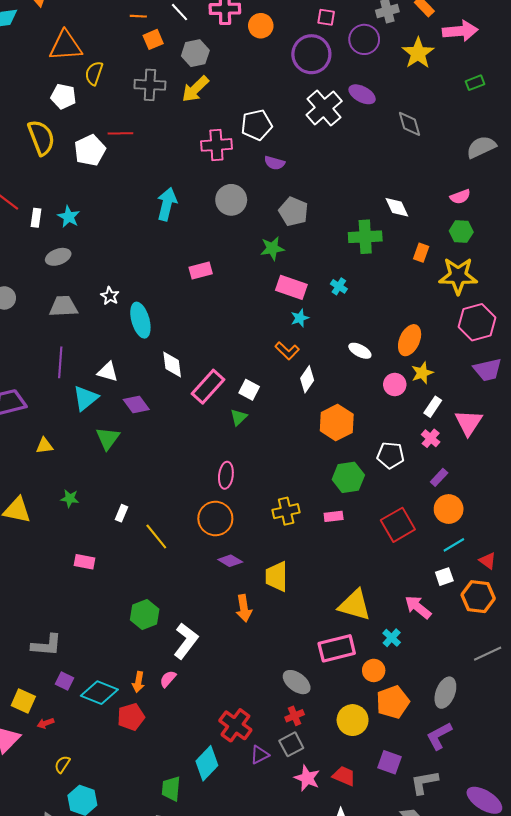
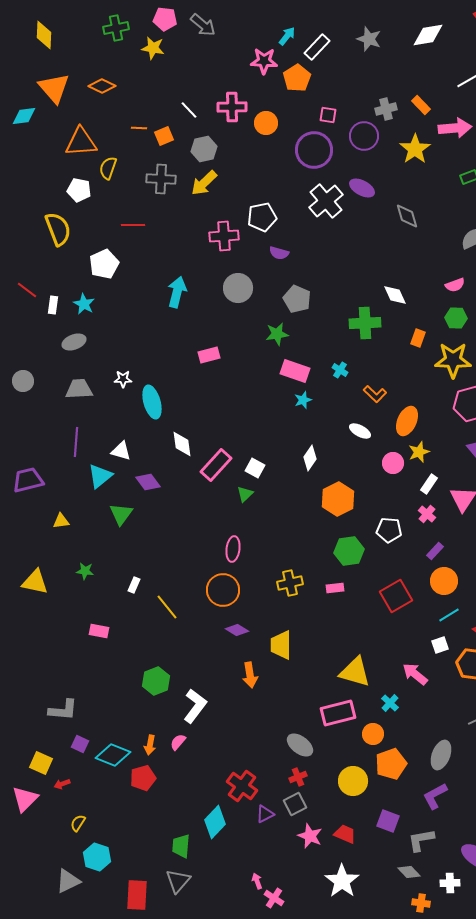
orange line: (138, 16) -> (139, 128), moved
white pentagon: (90, 150) -> (104, 264), moved
white star: (110, 296) -> (123, 379), turned -30
orange L-shape: (287, 351) -> (375, 394), moved

